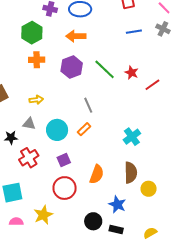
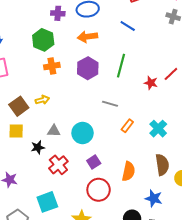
blue line: (134, 32) -> (128, 26), moved, turned 49
green line: (105, 69) -> (121, 66), turned 70
red star: (132, 73) -> (151, 83), moved
yellow arrow: (36, 100) -> (42, 100), moved
gray line: (88, 105) -> (110, 104), turned -42
orange rectangle: (84, 129) -> (127, 126), moved

